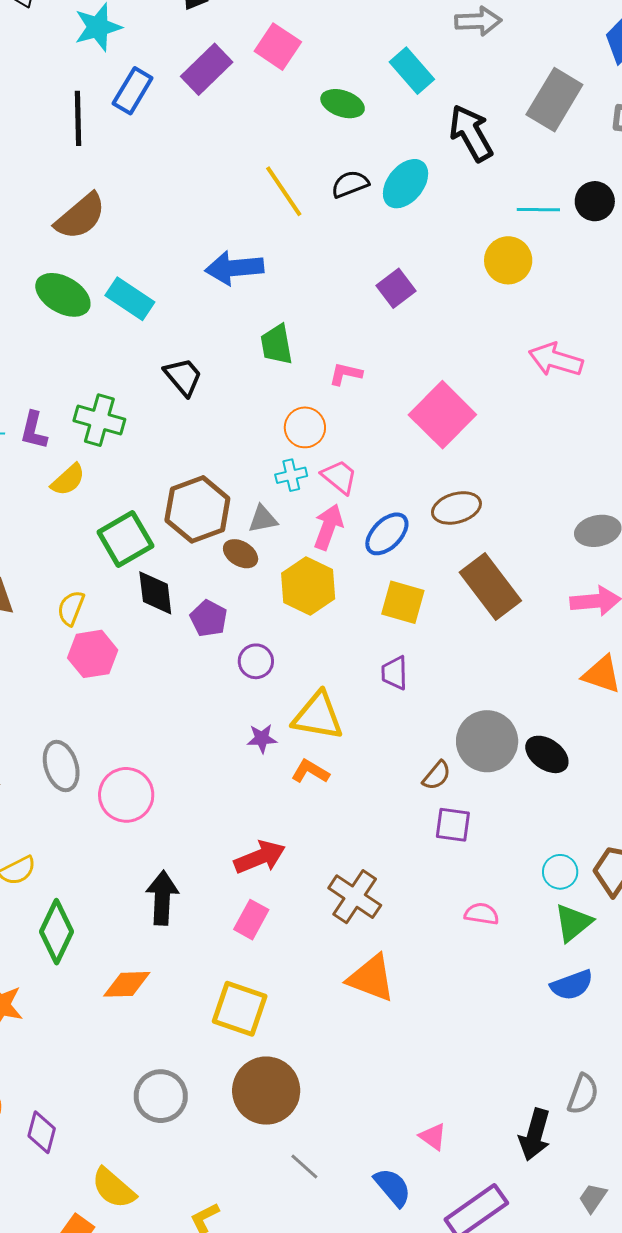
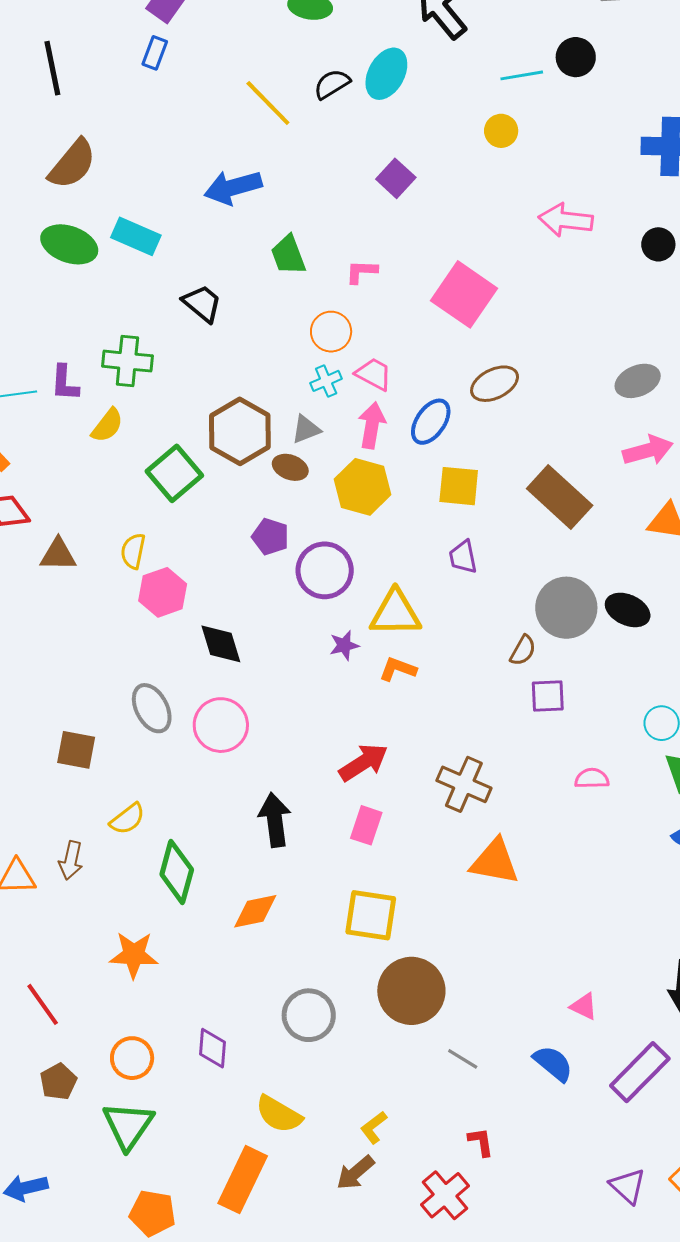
blue rectangle: (133, 91) -> (155, 53), moved, size x0.7
yellow circle: (508, 260) -> (501, 131), size x0.7
brown rectangle: (490, 587) -> (560, 497), moved
black diamond: (155, 593) -> (221, 644), moved
purple circle: (256, 661) -> (325, 570), size x1.6
purple diamond: (42, 1132) -> (213, 1048), moved

